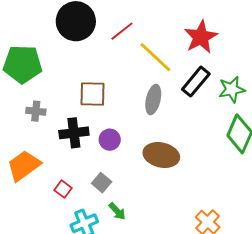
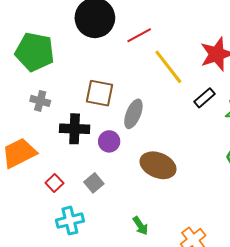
black rectangle: (196, 82) -> (204, 98), size x0.7
gray ellipse: (153, 100) -> (133, 114), moved
green arrow: (117, 211) -> (140, 226), moved

